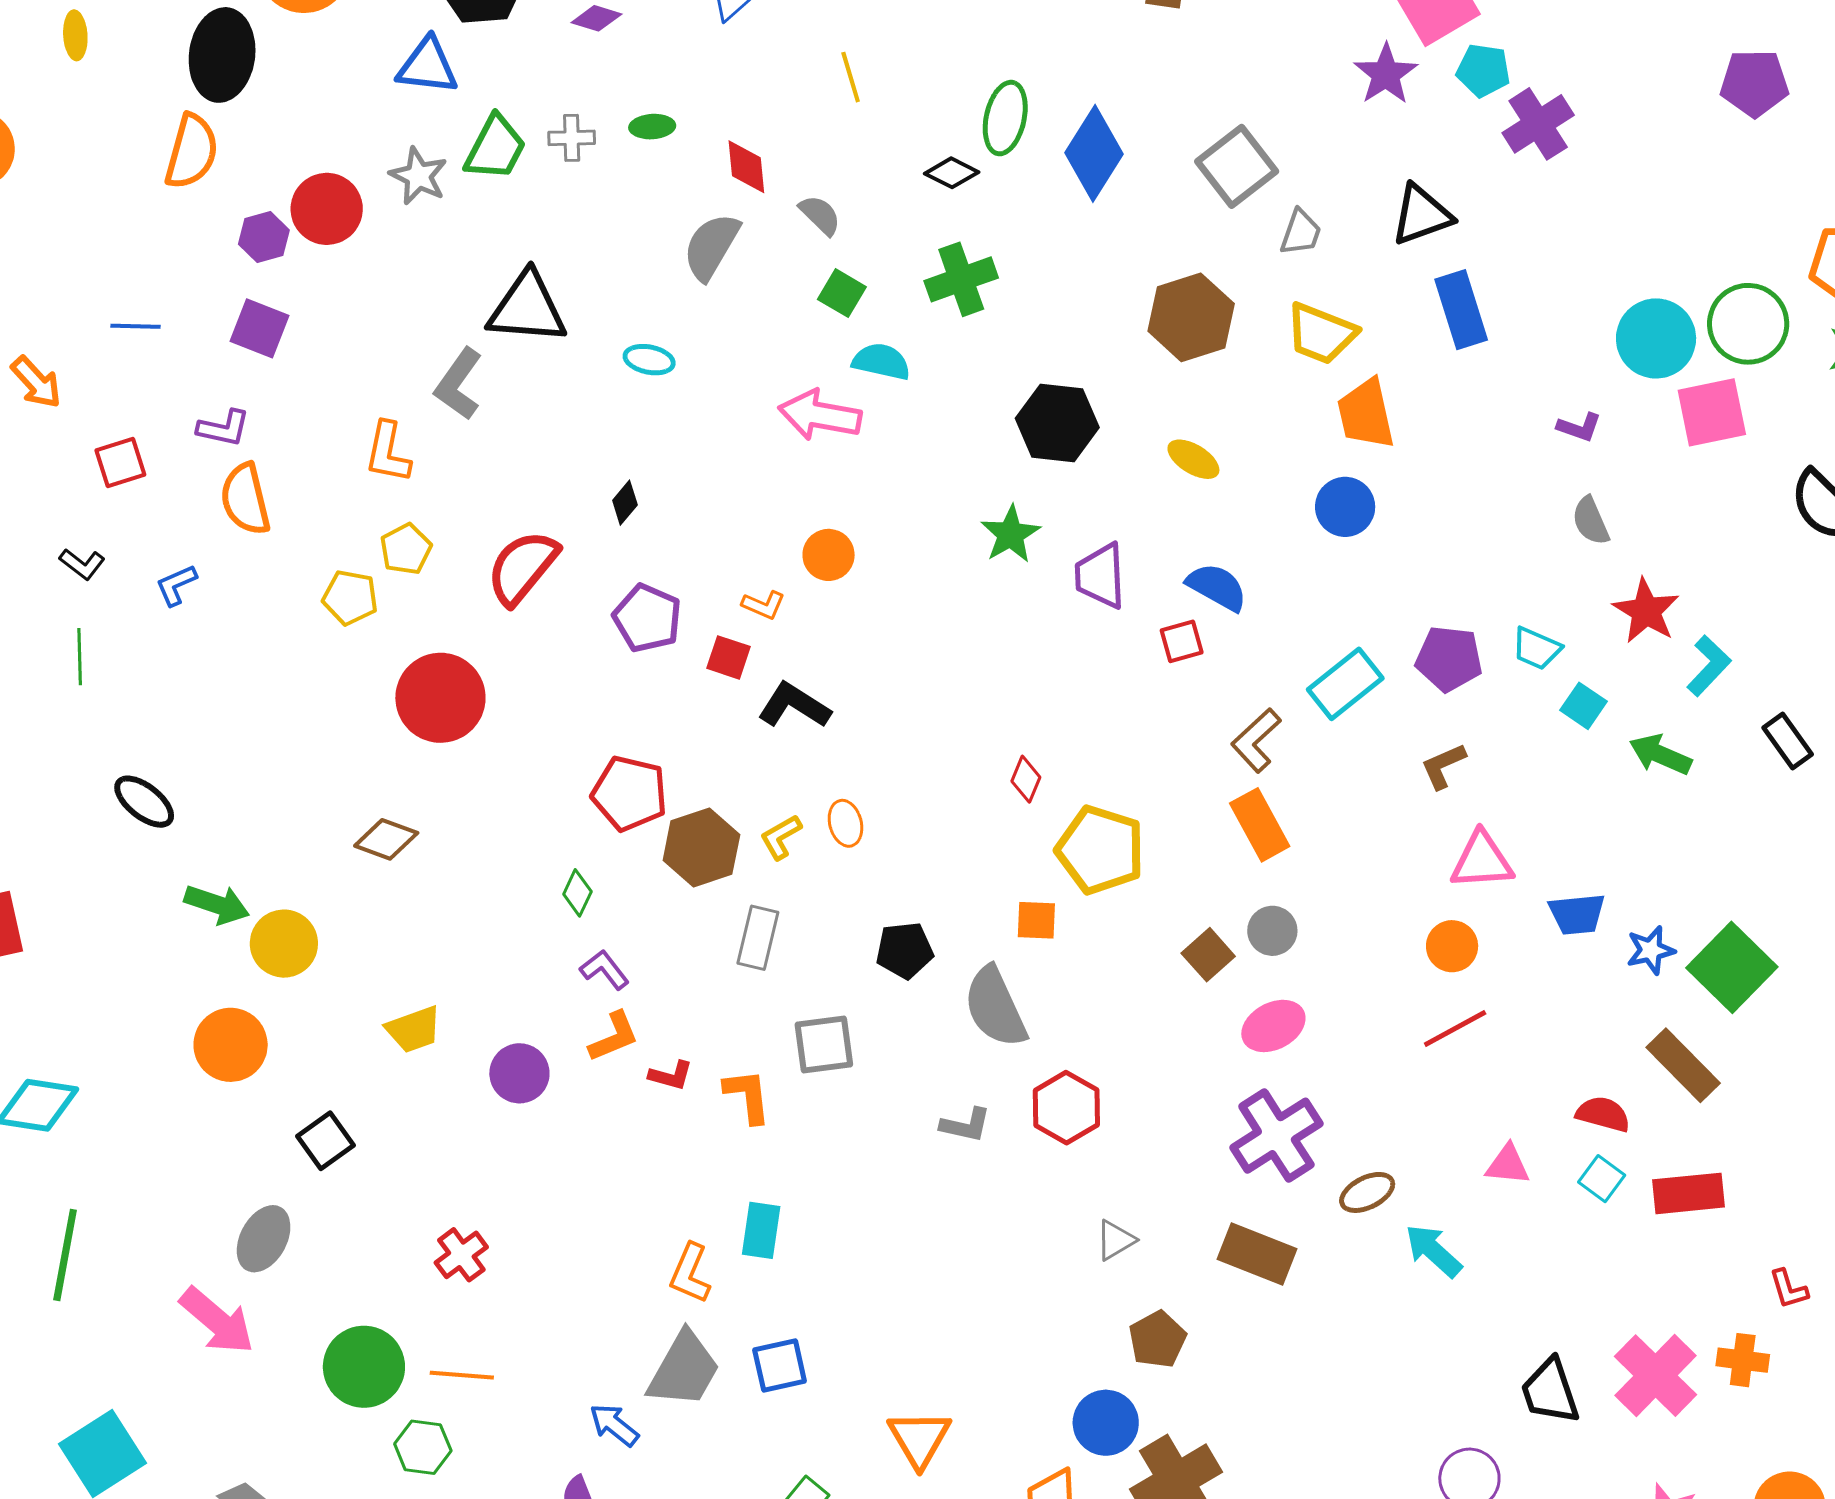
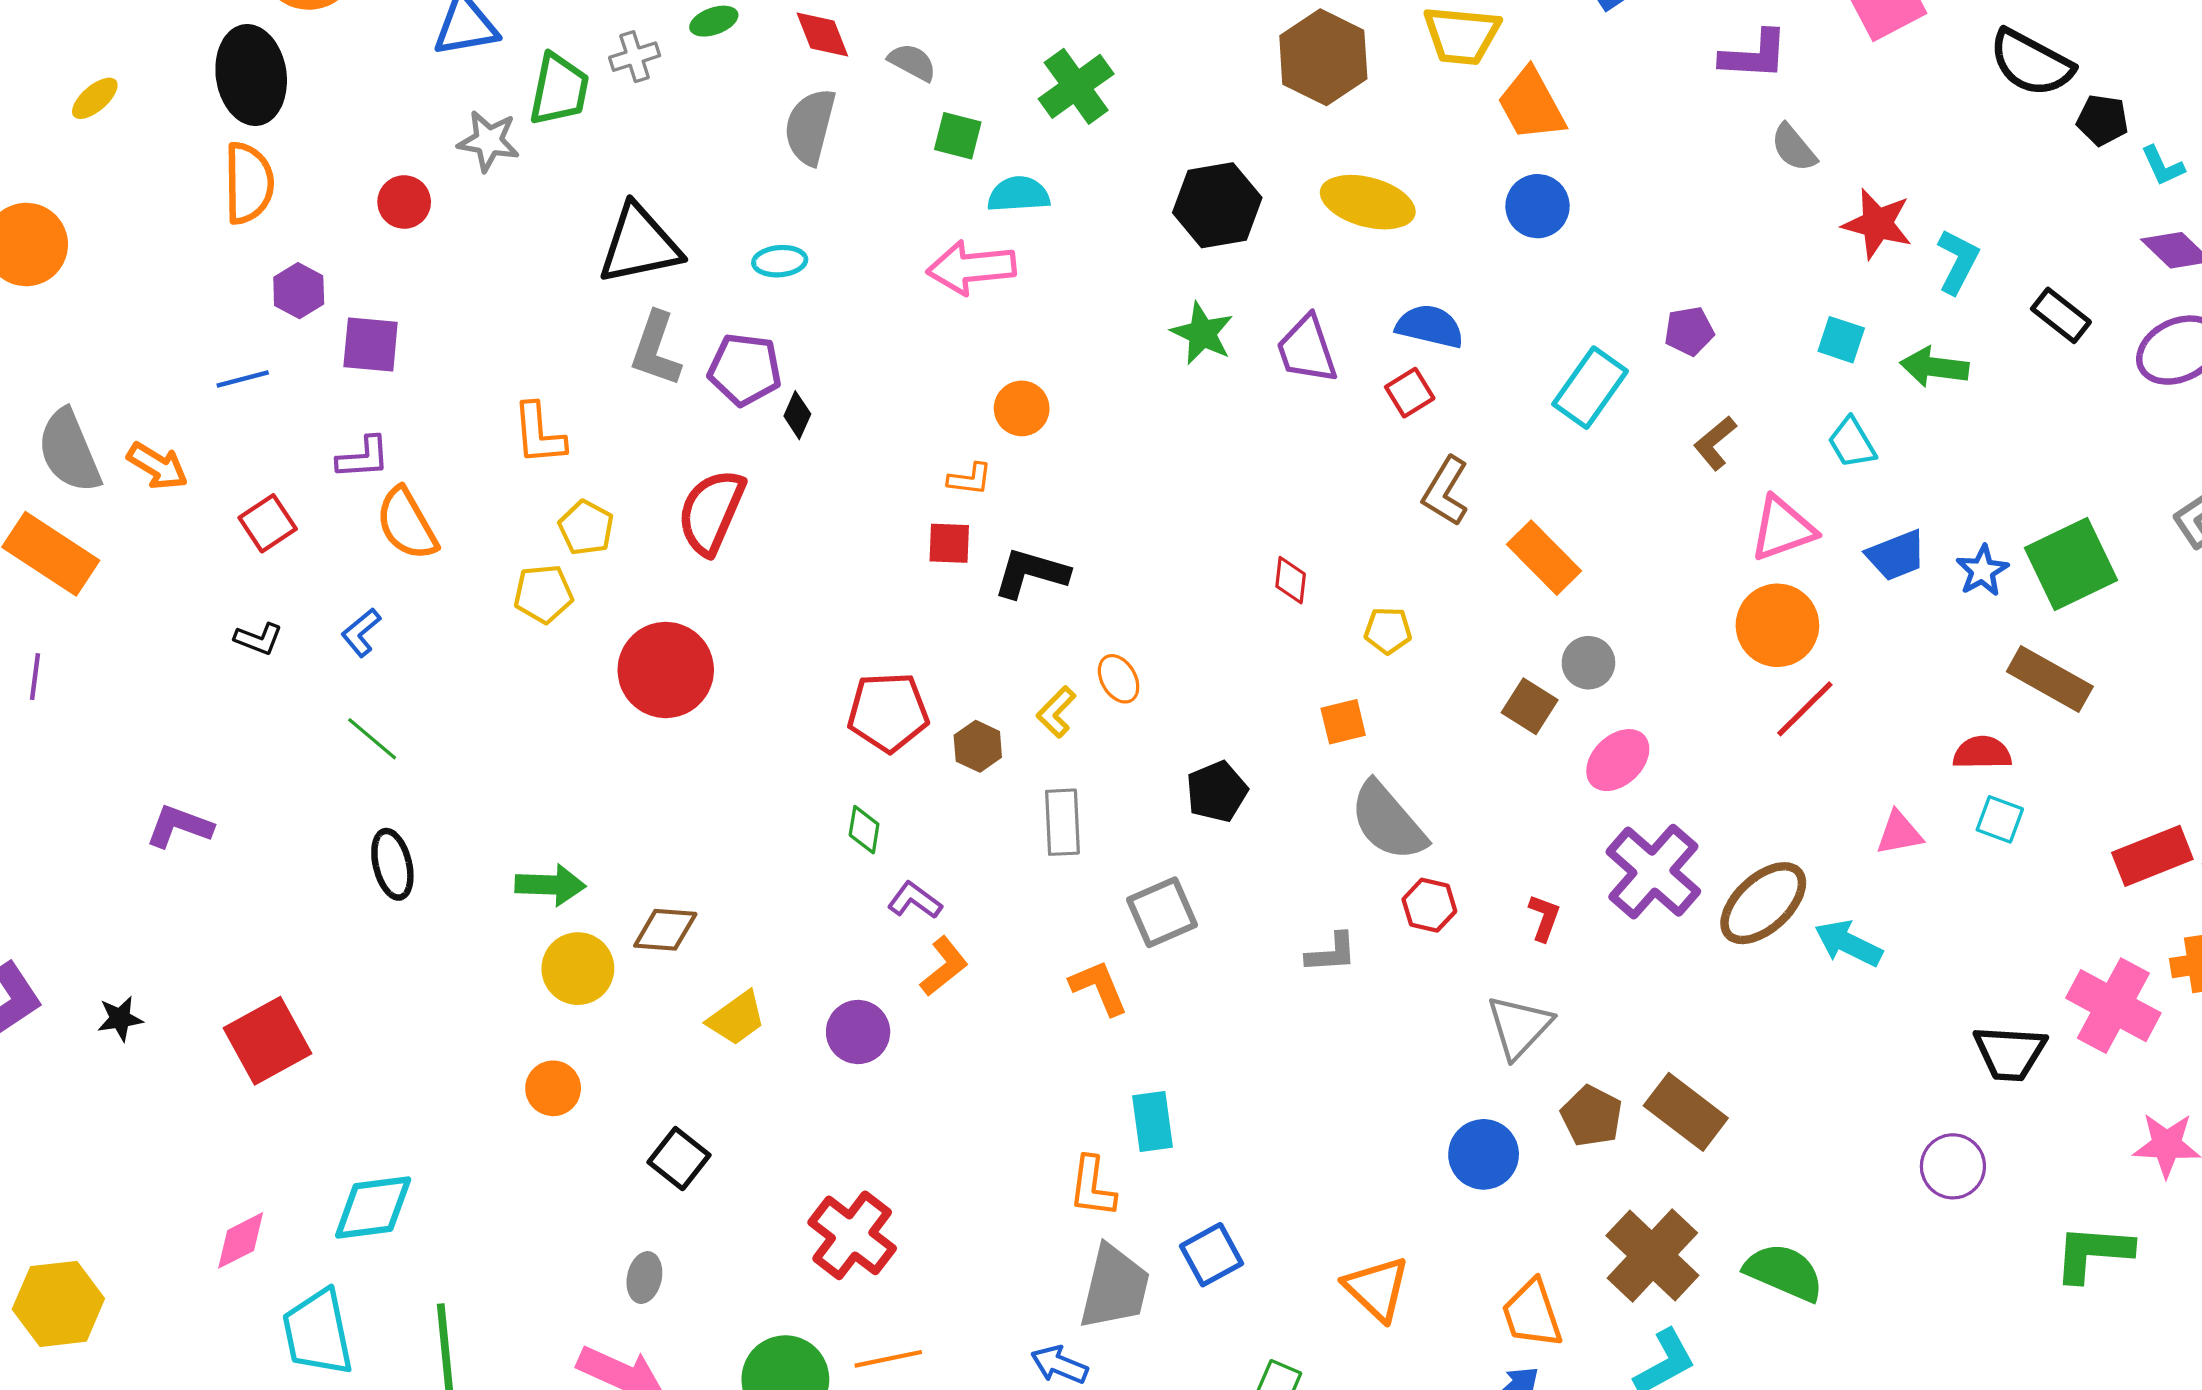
yellow ellipse: (75, 35) -> (95, 98), turned 69
red circle: (327, 209) -> (404, 202), size x0.7
purple hexagon: (264, 237) -> (299, 291), moved
gray L-shape: (459, 384) -> (656, 349), moved
purple L-shape: (1579, 427) -> (1754, 55), size x1.5
yellow ellipse: (1193, 459) -> (1368, 202), size x1.6
purple pentagon: (647, 618) -> (745, 369), moved
cyan trapezoid: (1536, 648) -> (1852, 443), moved, turned 52
green line: (80, 657) -> (372, 739), moved, turned -32
purple pentagon: (1449, 659) -> (1689, 331), size x0.7
brown L-shape: (1256, 740) -> (1446, 491), moved
black ellipse: (144, 802) -> (392, 864), turned 54
brown diamond: (386, 839) -> (665, 930), moved
brown hexagon: (701, 847) -> (978, 746), size x0.6
yellow pentagon: (1100, 850) -> (1388, 631), size x0.5
green arrow: (217, 904) -> (550, 885), moved
orange circle: (1452, 946) -> (1777, 625), size x1.5
green square: (1732, 967) -> (2071, 564), turned 36
gray semicircle: (995, 1007) -> (1388, 821), moved
orange circle: (231, 1045) -> (553, 1088), size x0.7
red L-shape: (671, 1075) -> (1544, 918), moved, turned -69
red hexagon: (1066, 1108) -> (1429, 905), size x0.7
brown ellipse: (1367, 1192) -> (1763, 903), size x1.6
red rectangle: (1688, 1193) -> (2152, 856), moved
gray ellipse: (264, 1239) -> (644, 1278), size x0.7
gray triangle: (1115, 1240) -> (1519, 1027), size x1.5
brown rectangle: (1257, 1254) -> (1686, 1112), moved, turned 32
red cross: (461, 1255) -> (852, 1235), size x1.5
black trapezoid: (1550, 1391) -> (2010, 1053), turned -52
blue circle: (1106, 1423) -> (1484, 1154), moved

